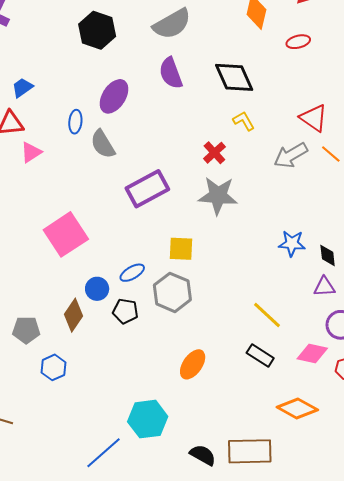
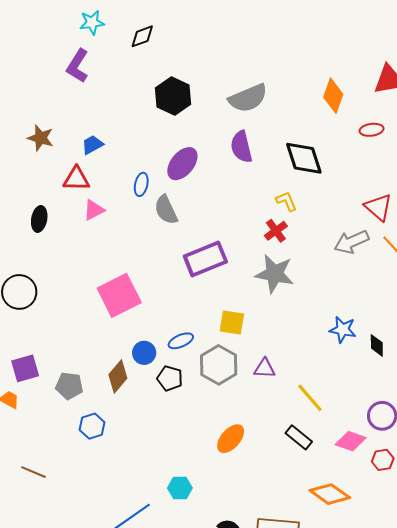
yellow L-shape: (244, 121) -> (287, 201), moved
purple triangle: (324, 287) -> (264, 368), moved
cyan hexagon: (148, 419) -> (180, 488), size x0.6

